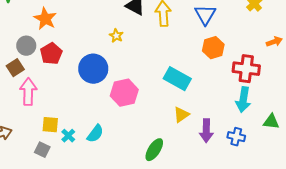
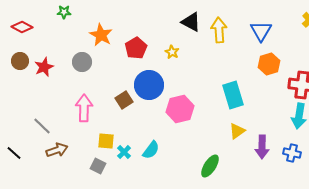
red pentagon: (51, 54) -> (136, 48), moved
brown square: (15, 68) -> (124, 100), moved
cyan rectangle: (177, 79) -> (233, 95), turned 44

